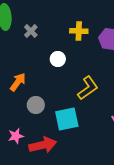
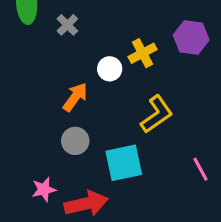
yellow cross: (79, 31) -> (143, 53), moved, turned -30
orange arrow: (18, 82) -> (75, 97), moved

